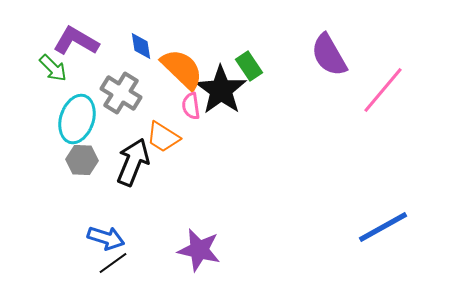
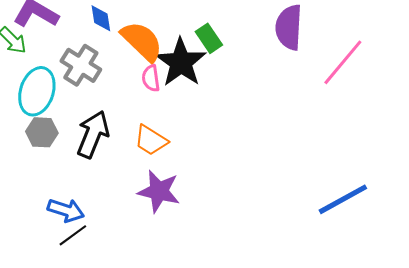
purple semicircle: (329, 55) -> (289, 27), turned 33
orange trapezoid: (163, 137) -> (151, 140), moved
purple star: (199, 250) -> (159, 191), moved

